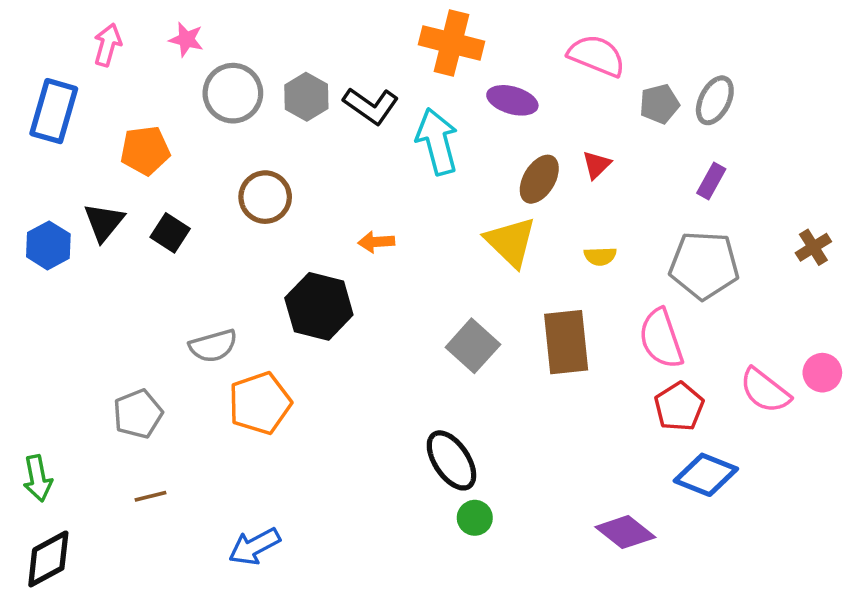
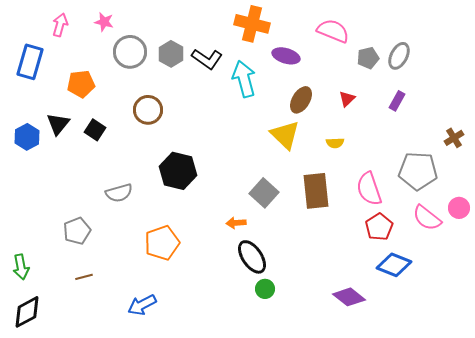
red triangle: (597, 165) -> (347, 99), moved
orange arrow: (376, 242) -> (236, 223), moved
gray pentagon: (704, 265) -> (418, 171), moved
orange pentagon: (260, 403) -> (162, 243), moved

